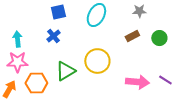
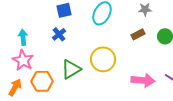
pink star: (17, 62) -> (23, 60), turned 30

